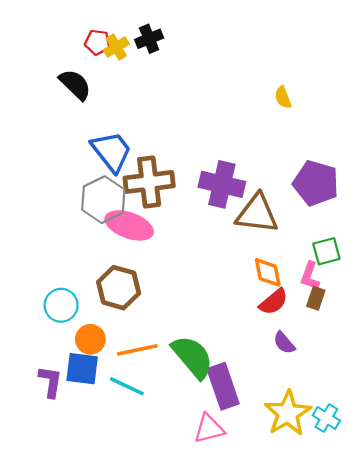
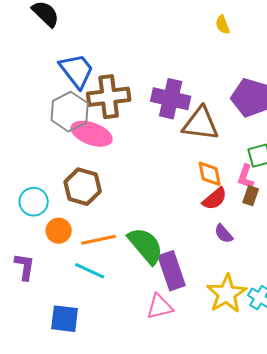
blue square: (82, 369) -> (65, 319), moved

